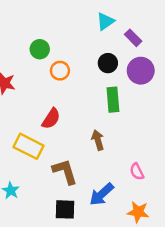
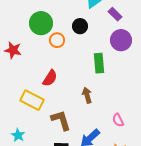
green circle: (40, 49) -> (41, 23), size x1.5
black circle: (108, 63) -> (80, 26), moved

